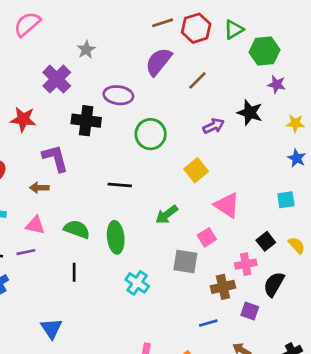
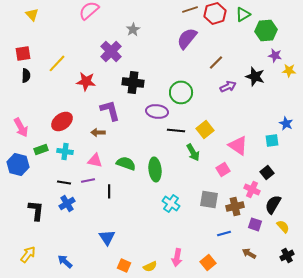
brown line: (197, 80) -> (216, 62), moved
purple ellipse: (118, 95) -> (157, 111), moved
yellow star: (295, 123) -> (289, 70), moved
blue star: (297, 158) -> (286, 123), moved
yellow square: (196, 170) -> (205, 129), moved
black line: (120, 185) -> (176, 130), moved
cyan square: (286, 200) -> (272, 140), moved
green arrow: (167, 215) -> (193, 152), turned -84
yellow semicircle: (297, 245) -> (283, 226), moved
gray square: (185, 261) -> (209, 199), moved
pink cross: (246, 264) -> (252, 189), turned 35
black line: (74, 272) -> (109, 191), moved

